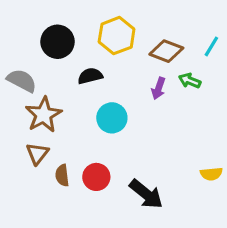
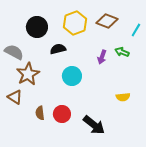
brown diamond: (166, 51) -> (107, 21), moved
brown triangle: (37, 154) -> (15, 97), moved, turned -35
yellow semicircle: (211, 174) -> (123, 97), moved

